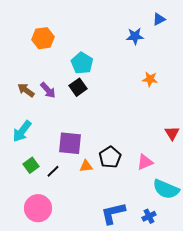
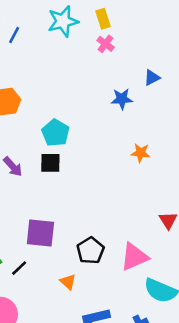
black square: (78, 87) -> (50, 163), turned 36
pink triangle: (145, 162) -> (134, 257), size x1.4
orange triangle: (86, 166) -> (68, 282), moved, turned 48

